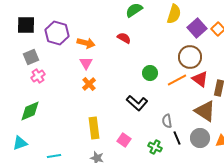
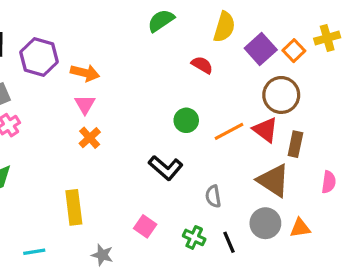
red semicircle: (124, 38) -> (202, 65), moved
brown circle: (190, 57) -> (281, 95), moved
yellow rectangle: (94, 128) -> (74, 207), moved
black line: (177, 138) -> (229, 242), moved

